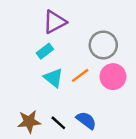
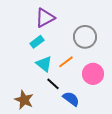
pink circle: (113, 77) -> (93, 74), moved
brown star: (29, 122) -> (24, 100), turned 30
black line: (58, 123) -> (53, 84), moved

